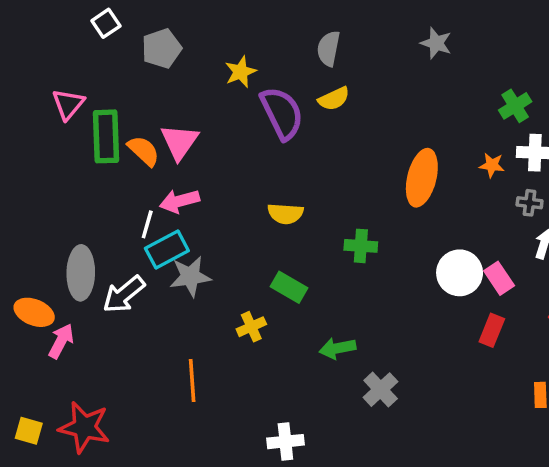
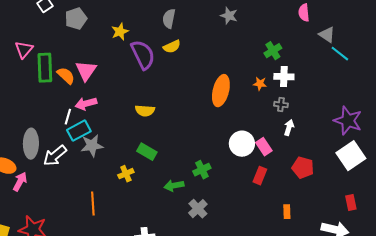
green cross: (361, 246) -> (202, 170), moved, turned -30

